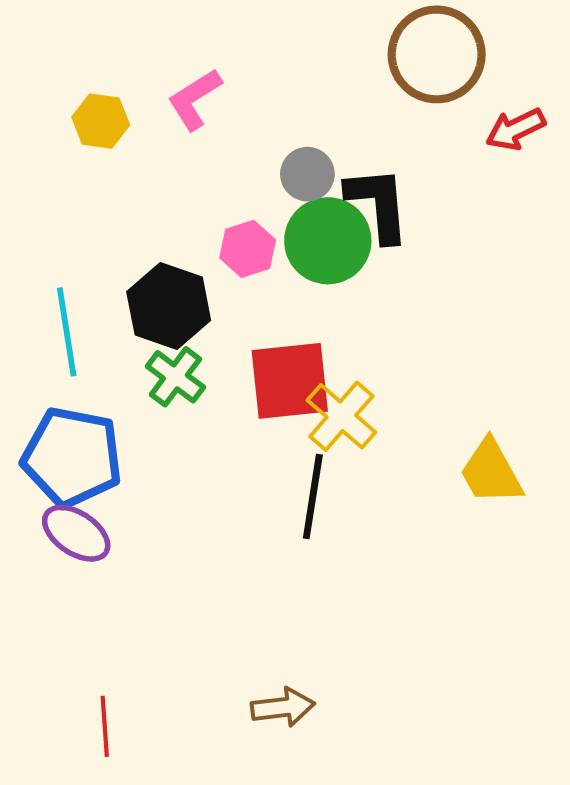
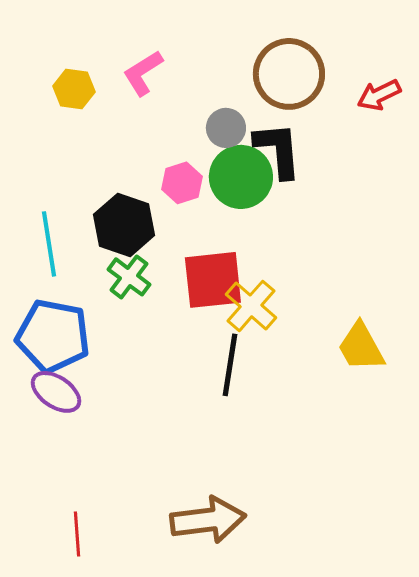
brown circle: (437, 54) -> (289, 74), moved
brown arrow: (283, 707) -> (208, 520), size x1.6

